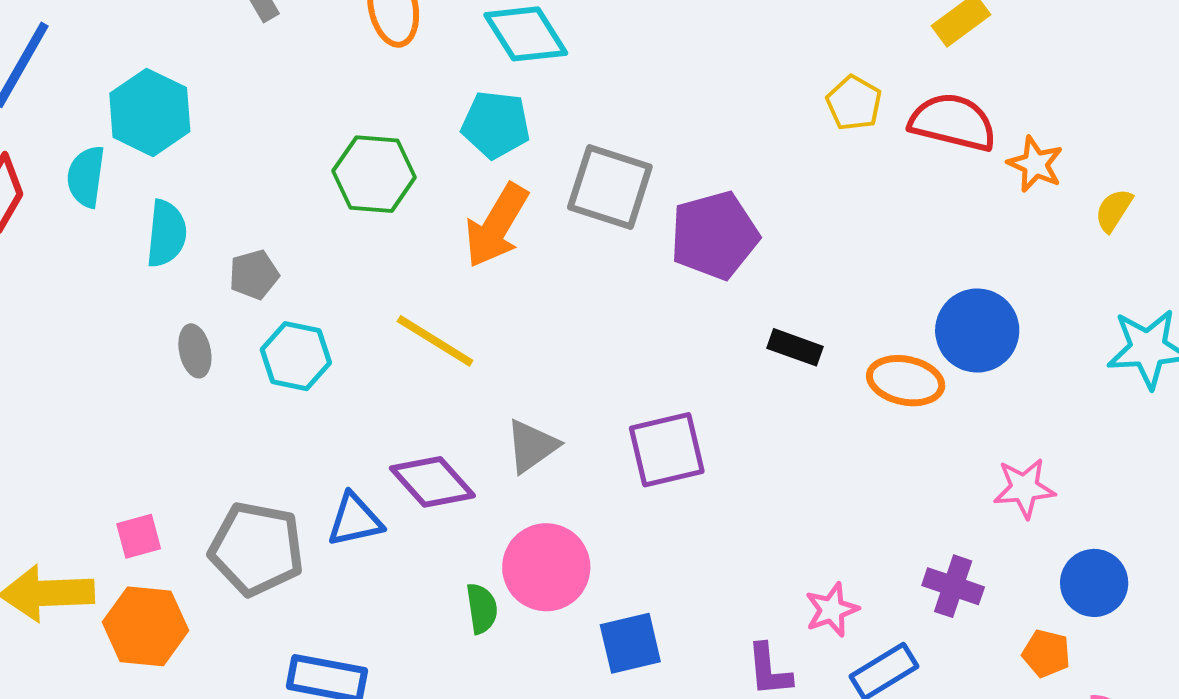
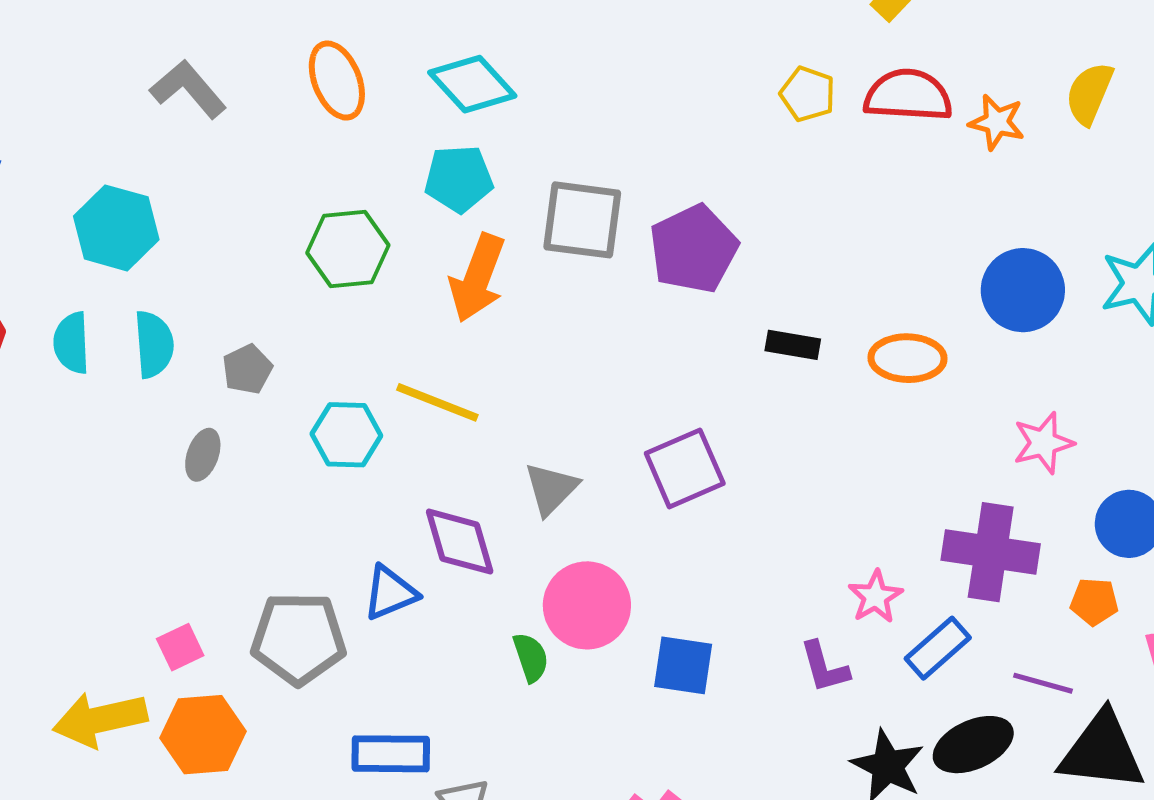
cyan semicircle: (86, 177) -> (72, 343), moved
yellow semicircle: (1114, 210) -> (1089, 93), moved, size x1.4
blue circle: (977, 331) -> (1023, 290), moved
gray ellipse: (195, 351) -> (203, 455), turned 42
cyan hexagon: (296, 356) -> (346, 435), moved
purple diamond: (432, 482) -> (460, 542), turned 36
purple cross: (953, 586) -> (991, 552), size x1.6
blue square: (630, 643) -> (683, 665), turned 32

